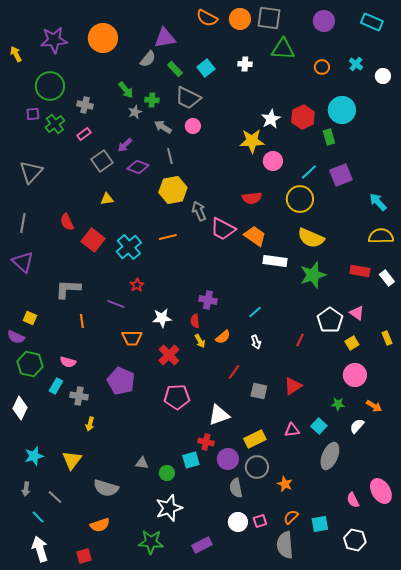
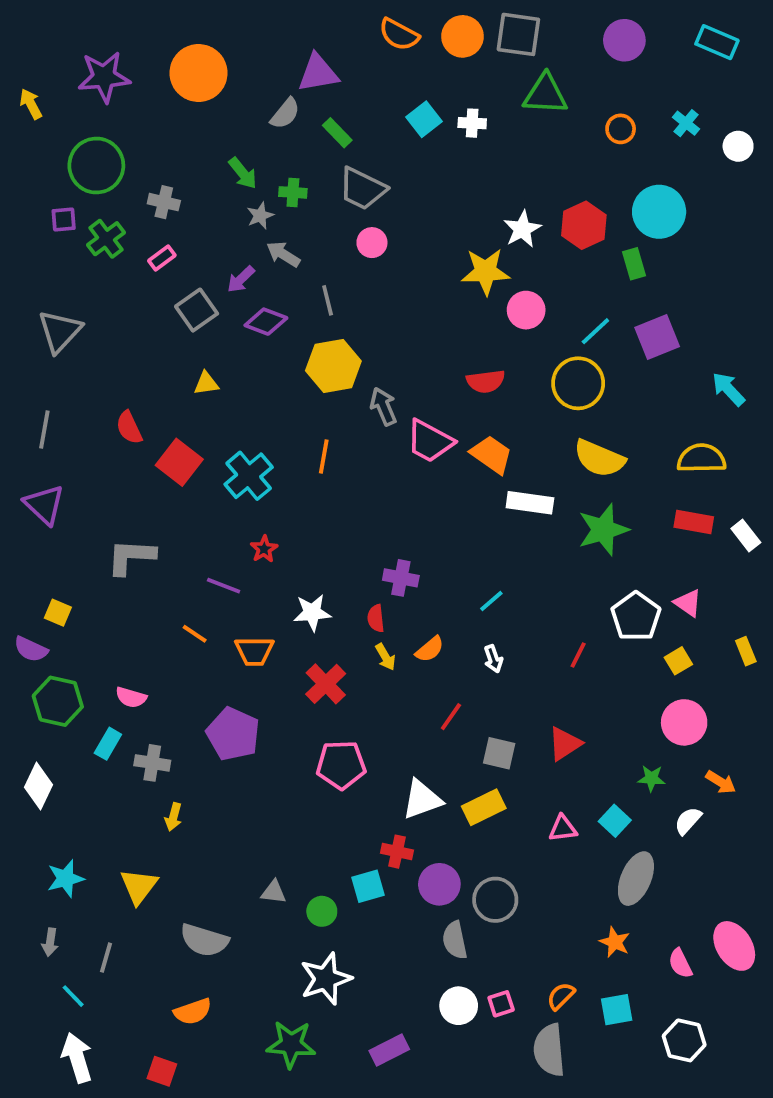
cyan square: (206, 68) -> (424, 119), moved
gray arrow: (163, 127) -> (283, 254), moved
yellow semicircle: (381, 236) -> (701, 458), moved
orange line: (168, 237) -> (324, 456), turned -66
orange line: (82, 321) -> (195, 634), moved, turned -48
yellow rectangle: (255, 439) -> (484, 807), moved
orange star: (285, 484) -> (615, 942), moved
gray line: (55, 497) -> (106, 958), turned 63
red square: (84, 556) -> (162, 1071), turned 35

